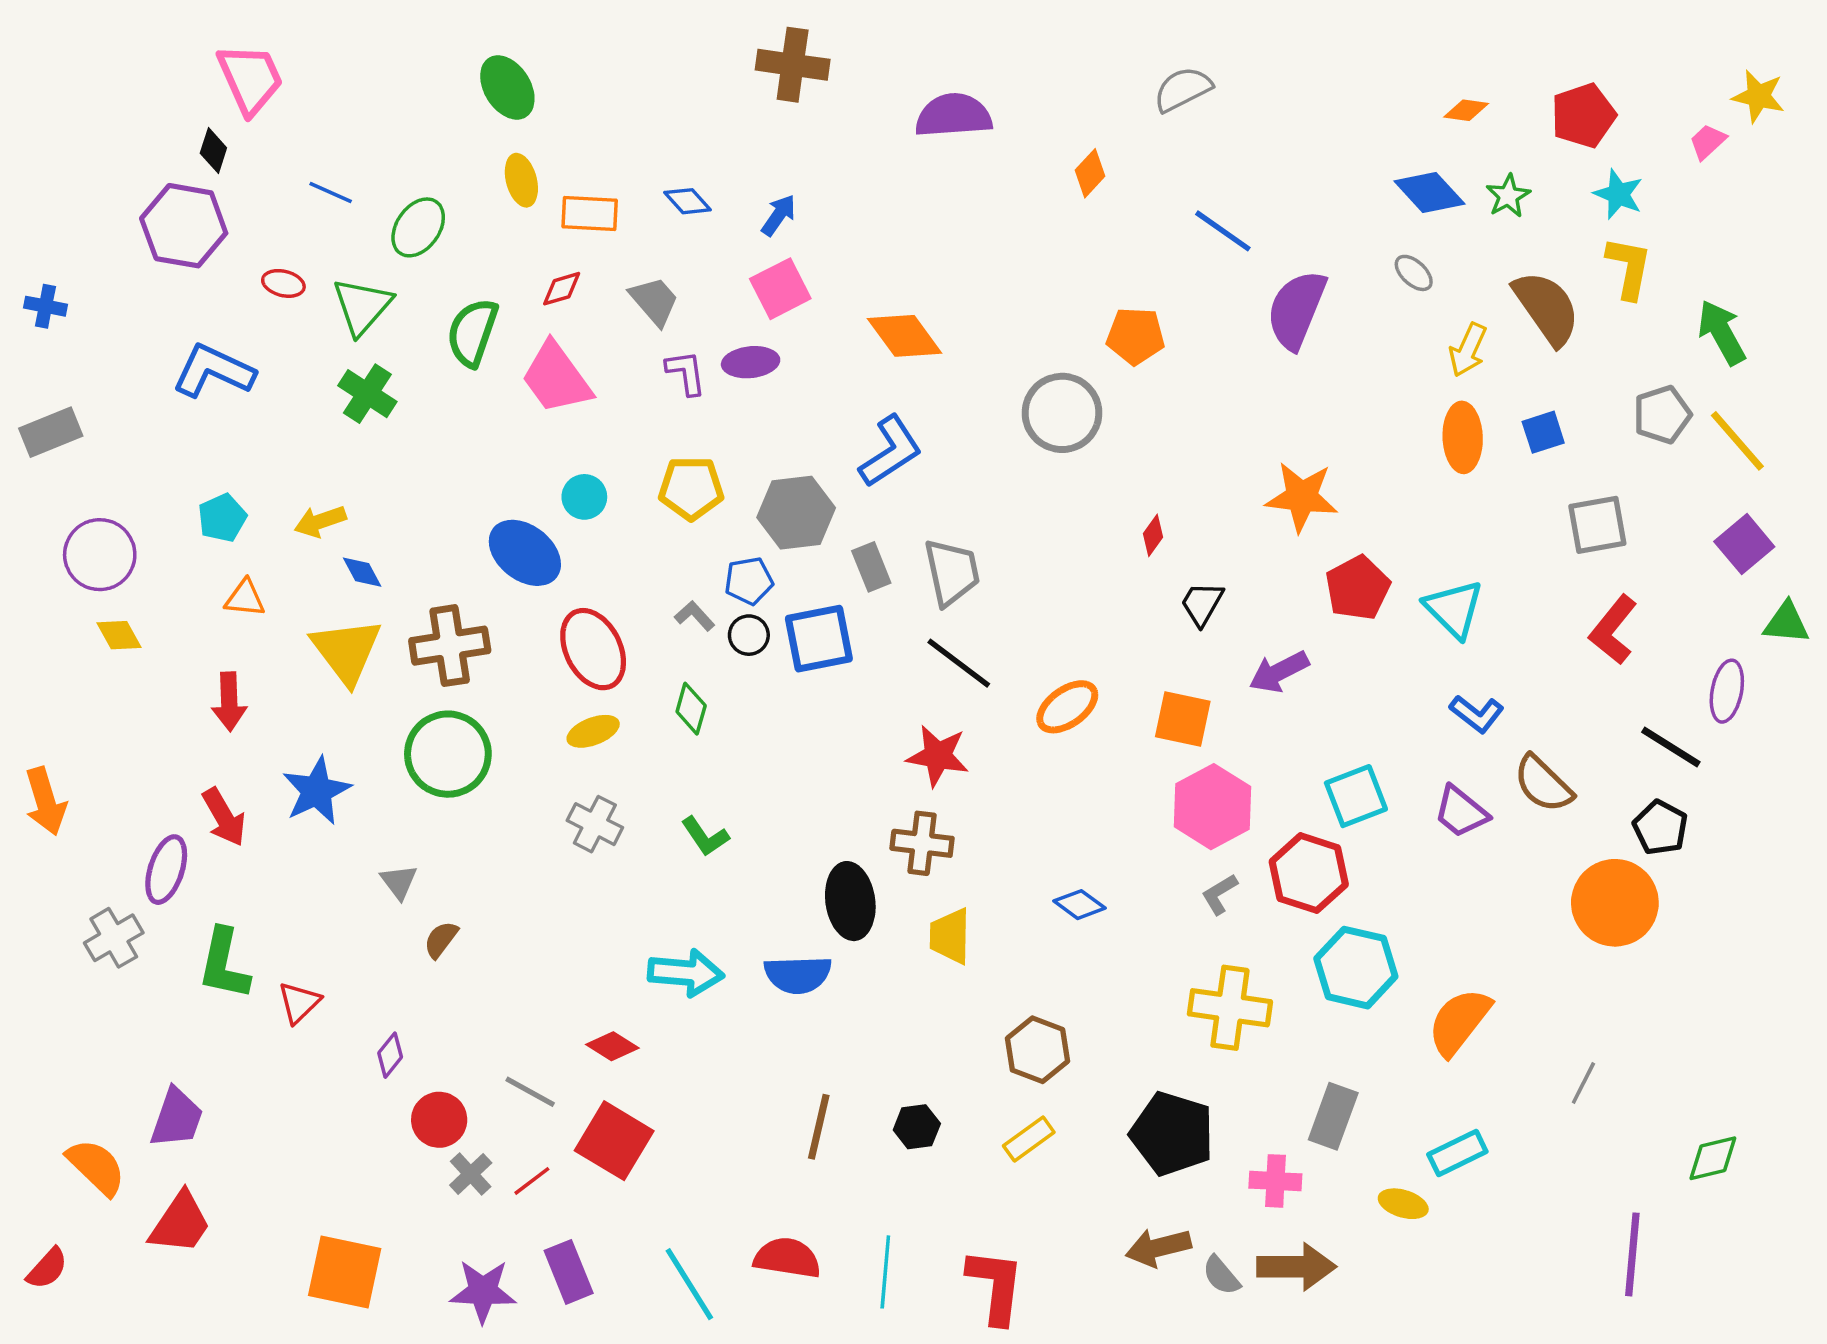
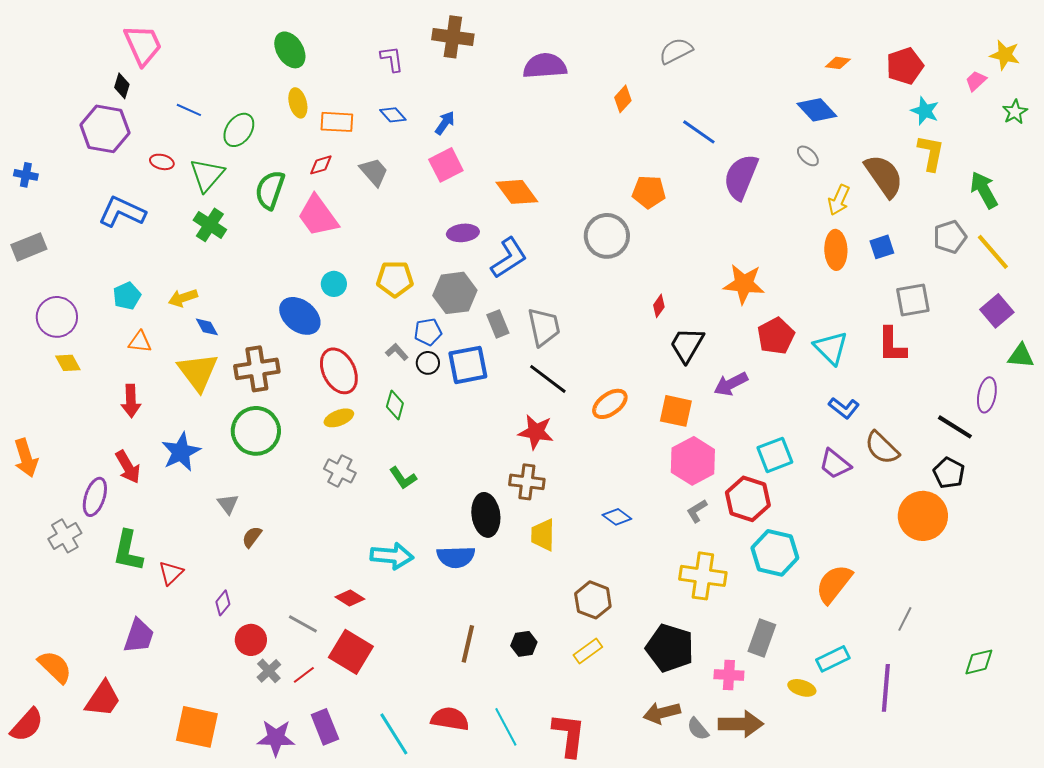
green star: (1508, 196) -> (1015, 112), moved
purple ellipse: (751, 362) -> (463, 233), moved
purple L-shape: (686, 373) -> (392, 59), moved
black trapezoid: (1202, 604) -> (687, 345), size x1.4
red L-shape: (1613, 630) -> (892, 345), moved, turned -39
purple trapezoid: (177, 1118) -> (139, 636), moved
purple line: (1632, 1254) -> (886, 688), moved
red semicircle: (47, 1268) -> (27, 725), size x1.4
cyan line: (885, 1272) -> (506, 727), turned -33

